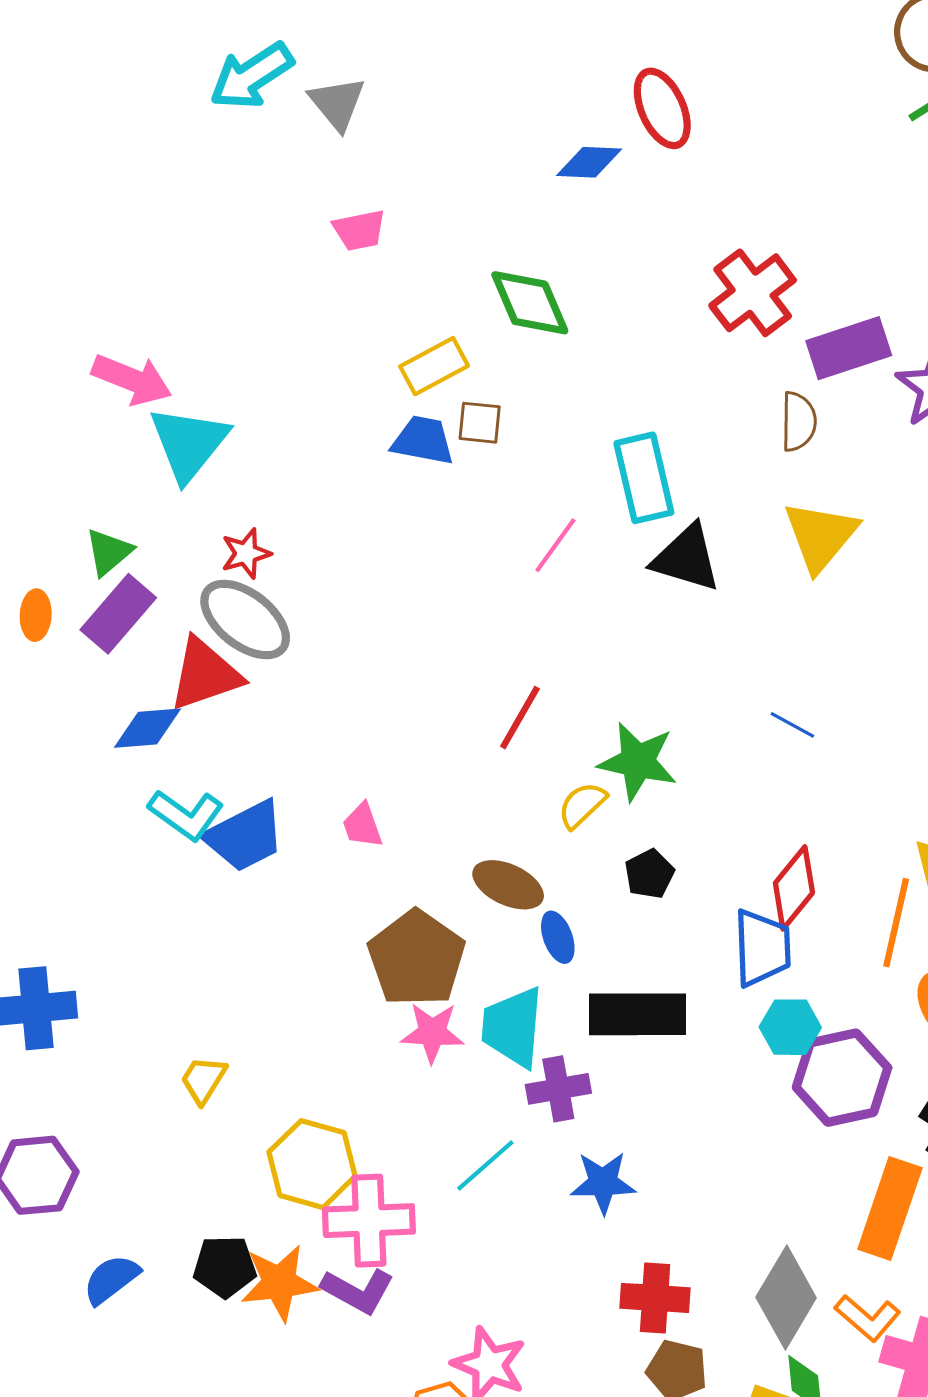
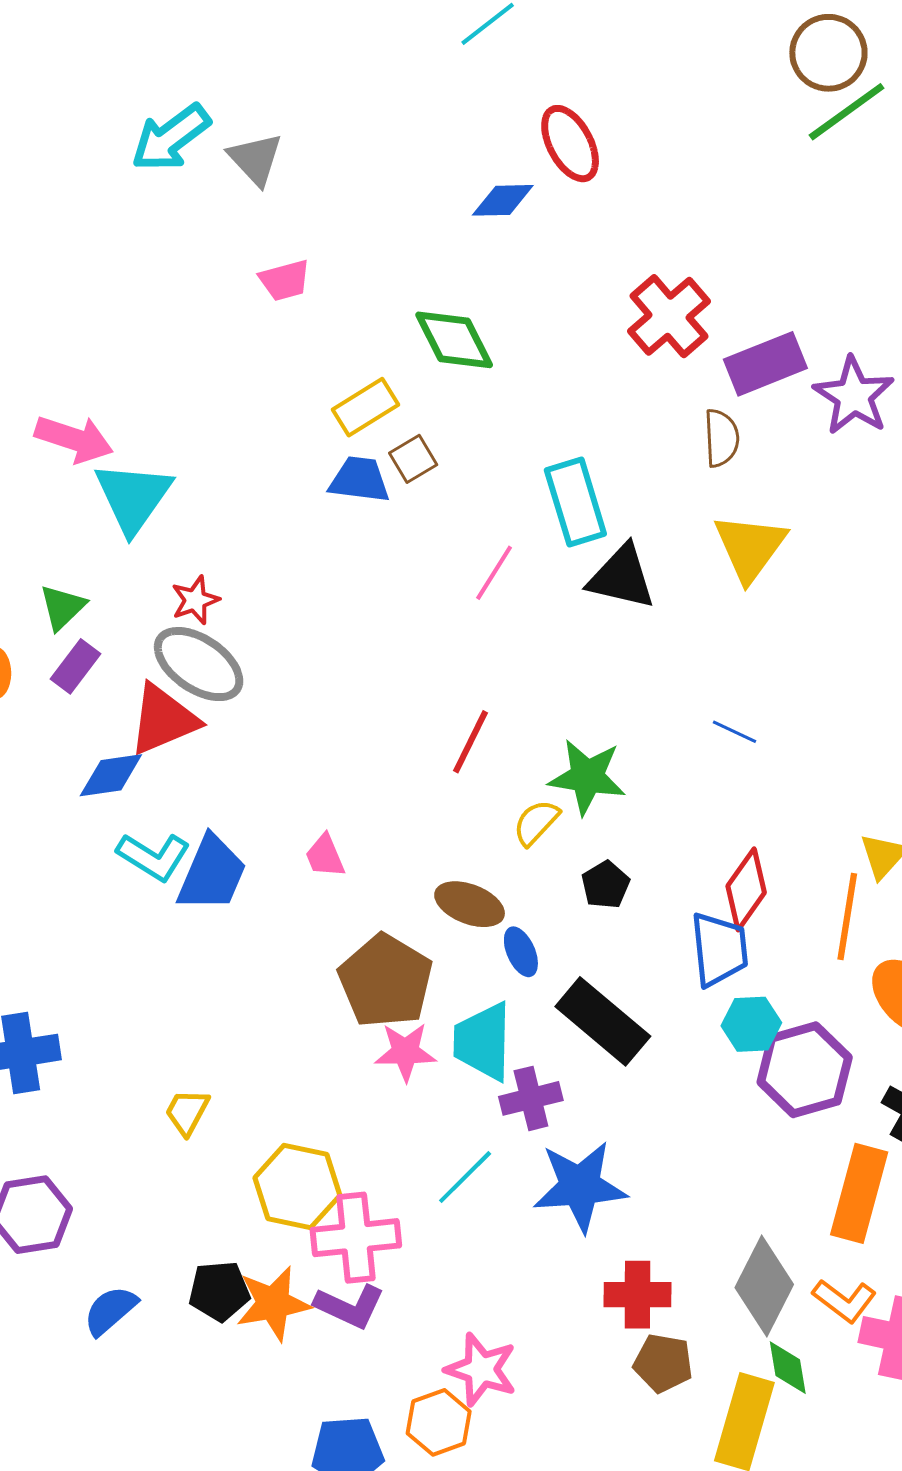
brown square: (480, 423) -> (413, 459), turned -33
purple rectangle: (118, 614) -> (75, 666), size x0.7
blue trapezoid: (245, 836) -> (212, 874), turned -36
black rectangle: (638, 1014) -> (603, 1021), turned 44
blue star: (603, 1183) -> (580, 1186), size x1.5

